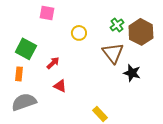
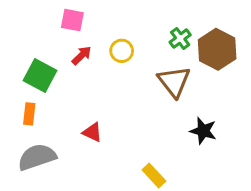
red arrow: (53, 63) -> (82, 55), moved
black star: (132, 73) -> (203, 131), moved

